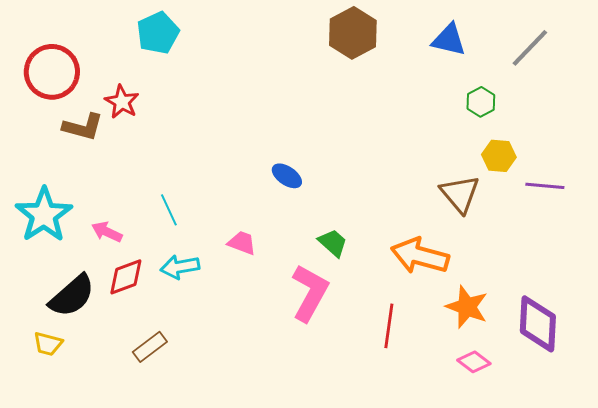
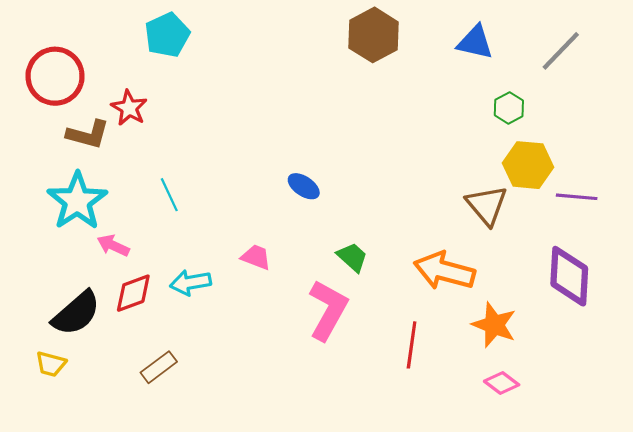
yellow hexagon: (499, 156) -> (528, 165), size x1.4
cyan line: (169, 210) -> (169, 195), moved
cyan star: (44, 215) -> (77, 201), moved
purple diamond: (538, 324) -> (569, 276), moved

